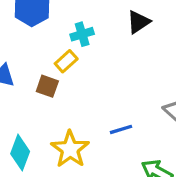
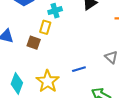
yellow rectangle: (66, 61) -> (45, 27), turned -32

